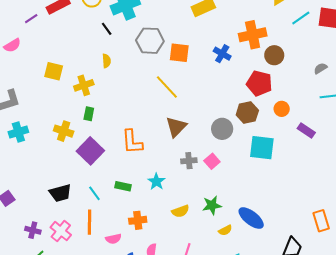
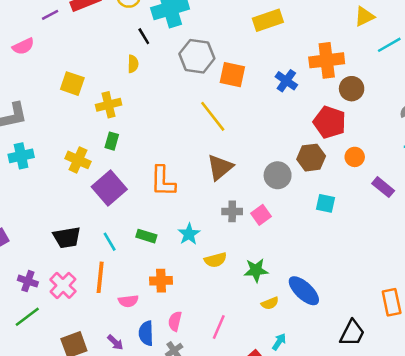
yellow semicircle: (106, 61) -> (133, 64), moved
cyan square: (262, 148) -> (326, 203), size x0.6
yellow semicircle: (180, 211) -> (215, 260), moved

